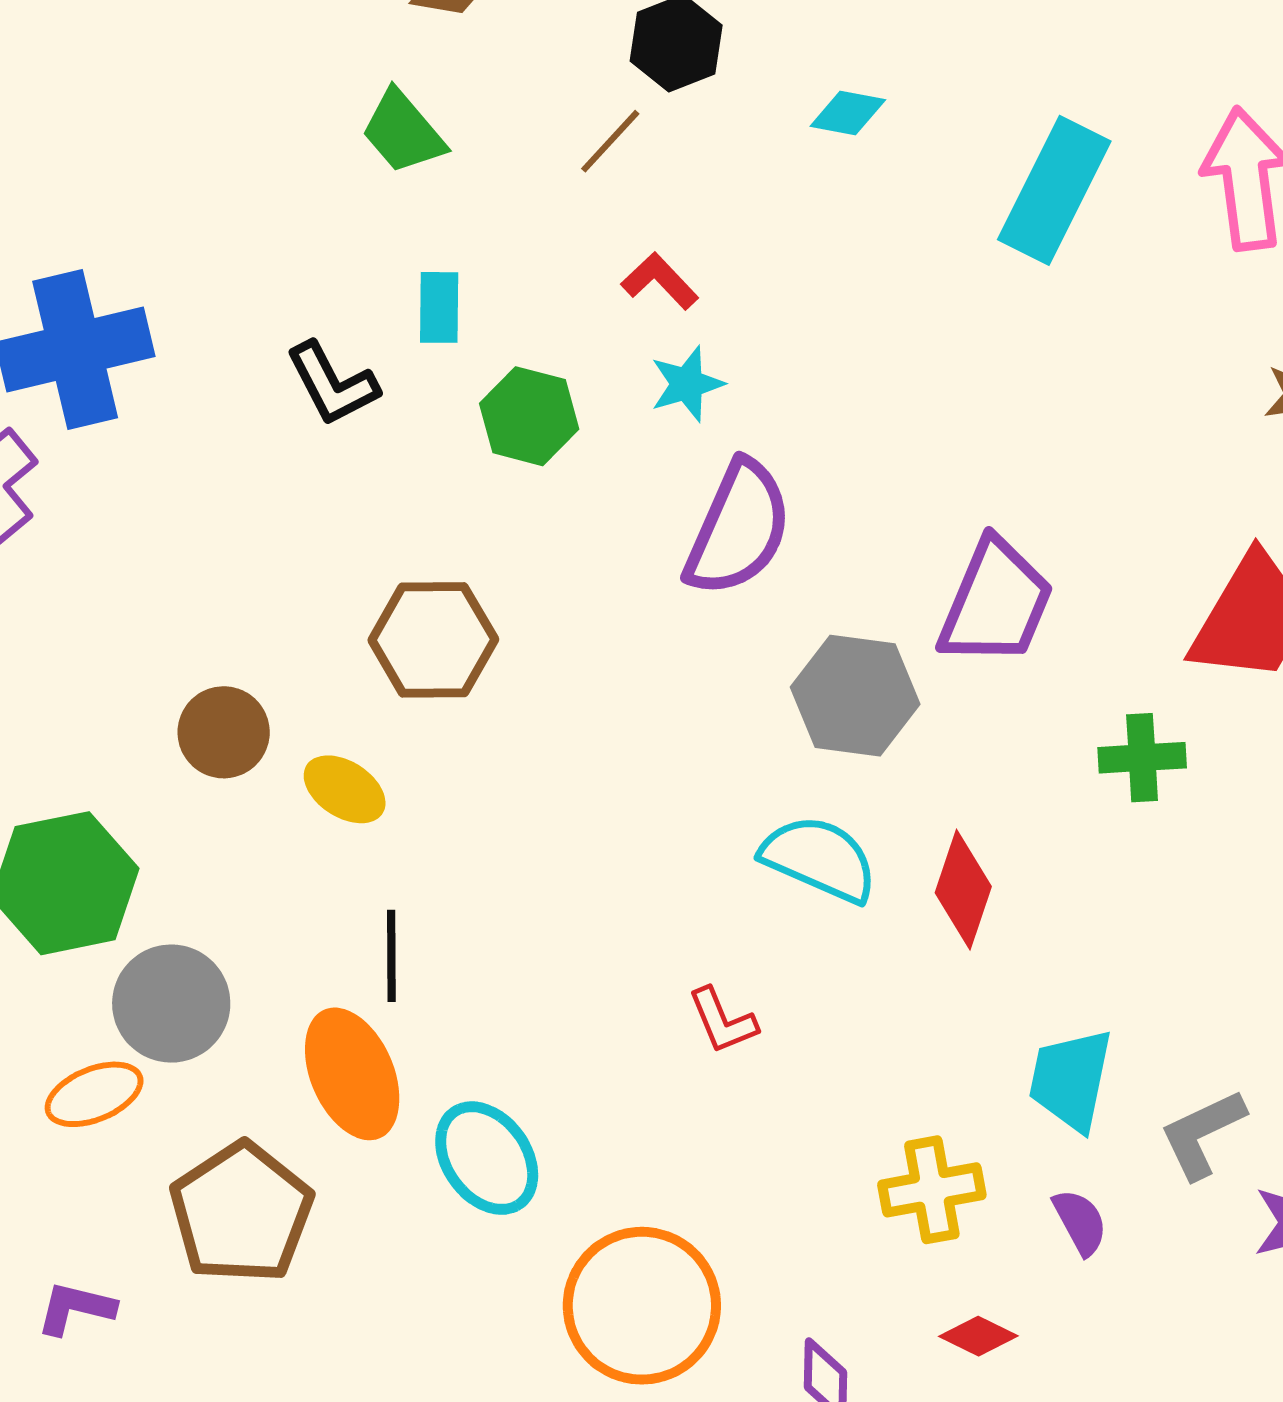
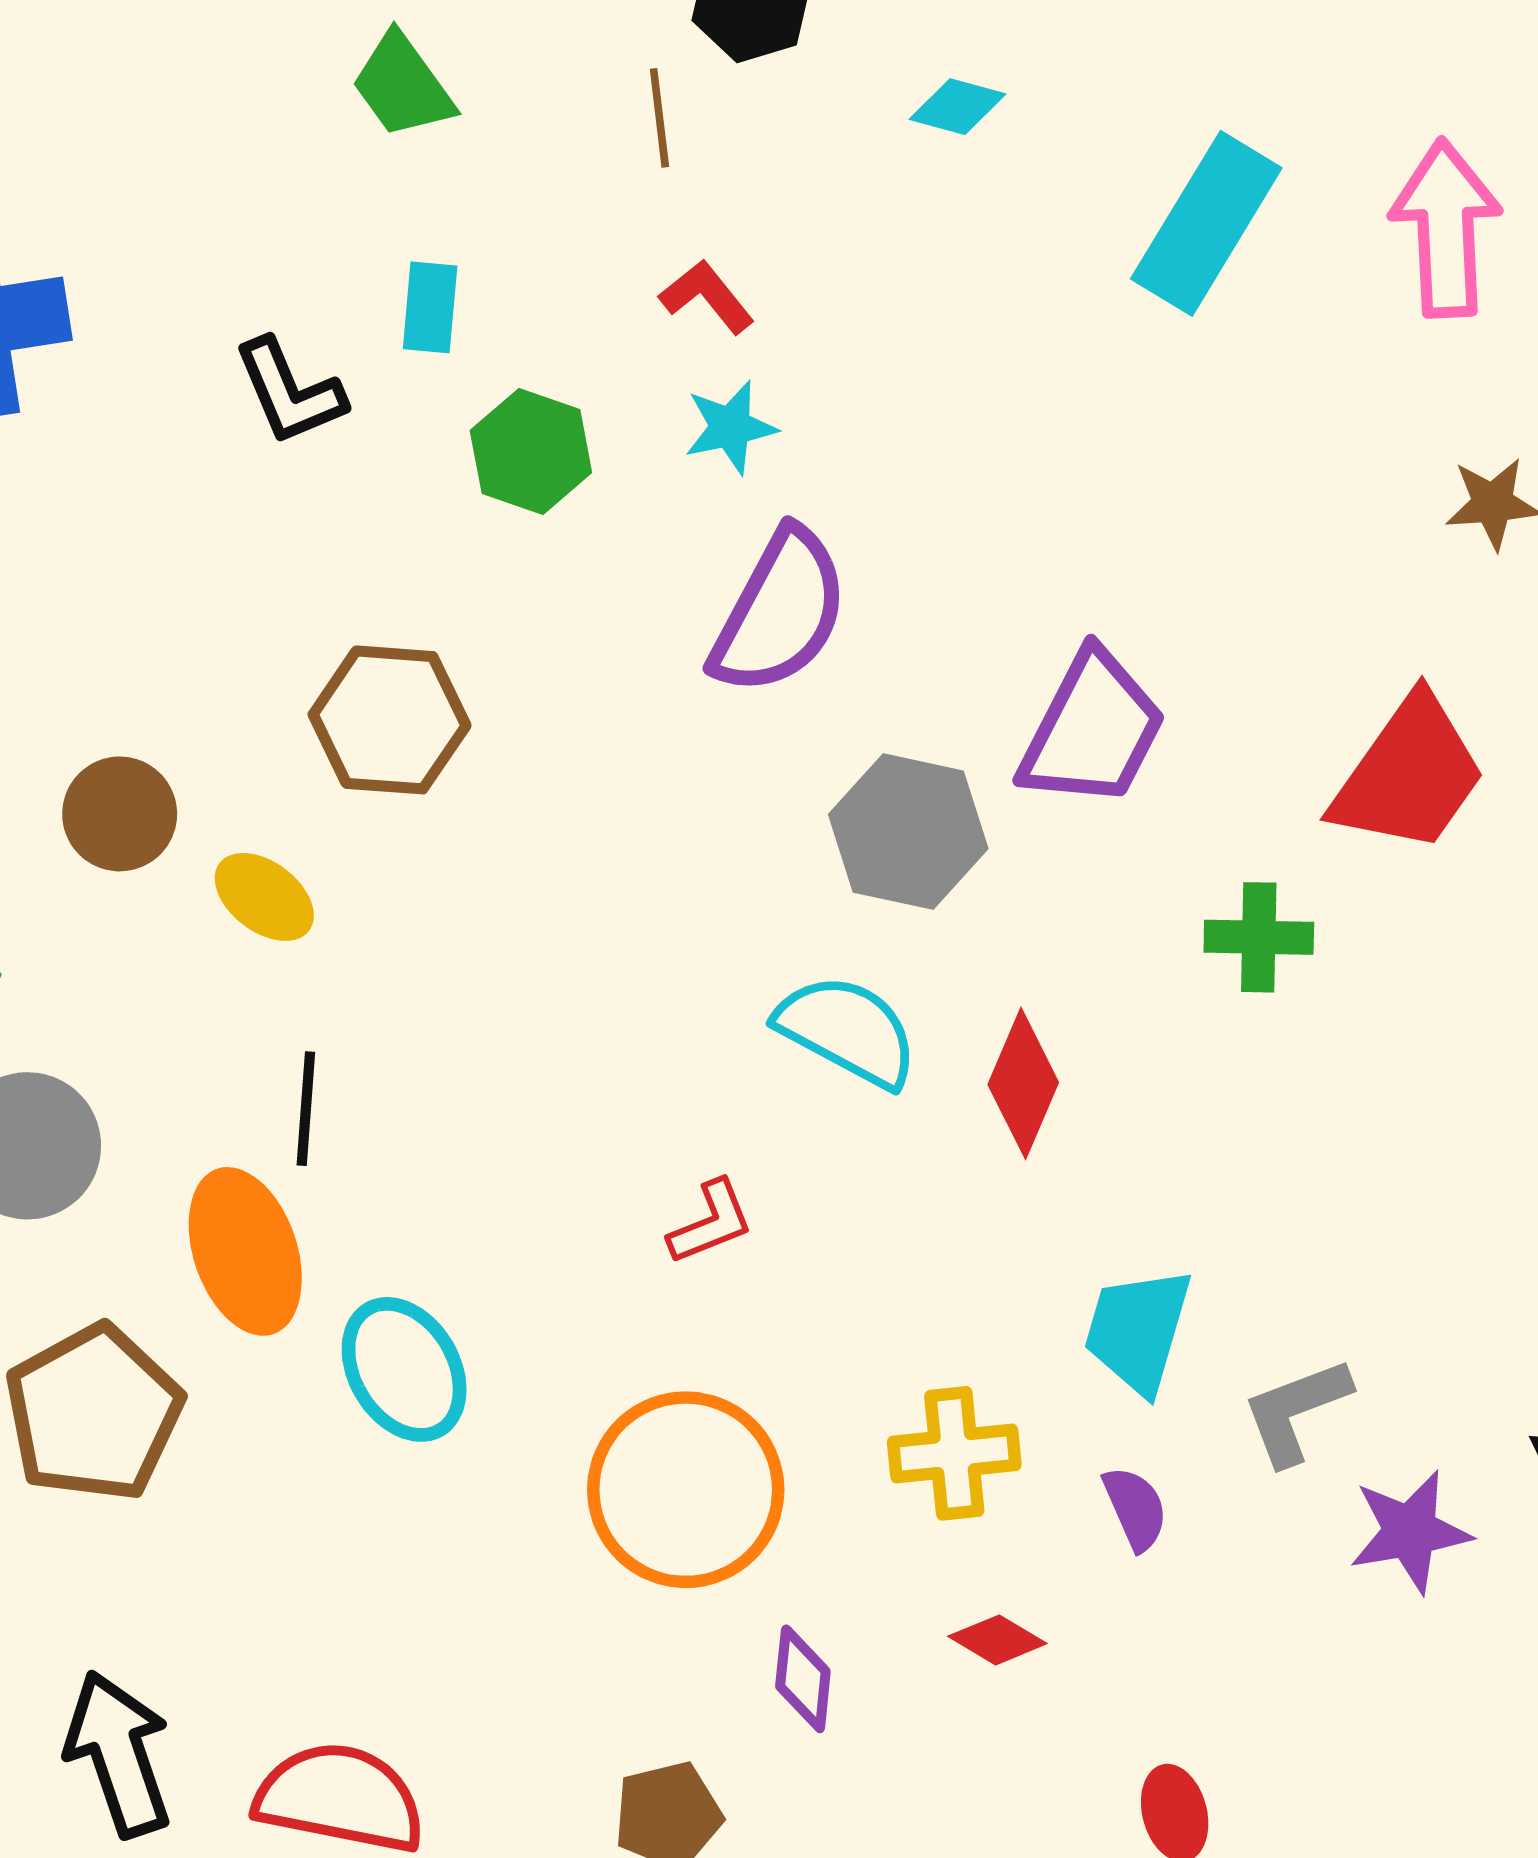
brown line: (610, 141) -> (659, 118), turned -54
red L-shape: (722, 1021) -> (711, 1222), turned -94
orange circle: (642, 1306) -> (686, 1490), moved

